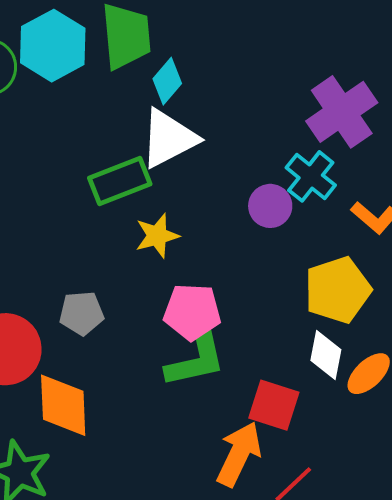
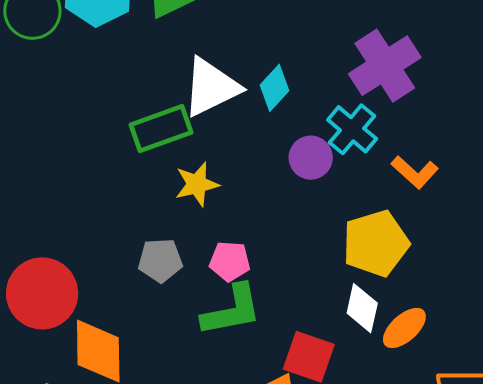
cyan diamond: (167, 81) -> (274, 88), moved
pink pentagon: (192, 312) -> (230, 261), size x0.7
gray pentagon: (81, 313) -> (160, 260), moved

